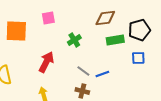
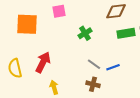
red arrow: (46, 62) -> (43, 62), moved

